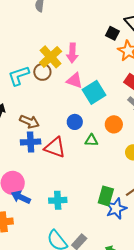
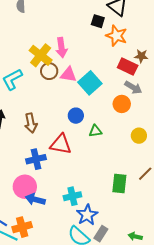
brown circle: (42, 72) -> (49, 71), moved
brown arrow: (29, 122) -> (31, 123), turned 66
orange circle: (114, 124) -> (122, 104), moved
blue cross: (31, 142) -> (36, 159), moved
blue star: (116, 209) -> (87, 215), moved

